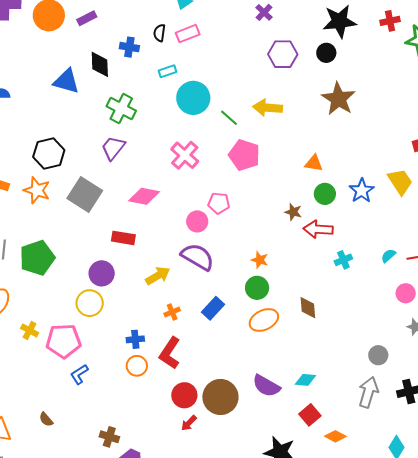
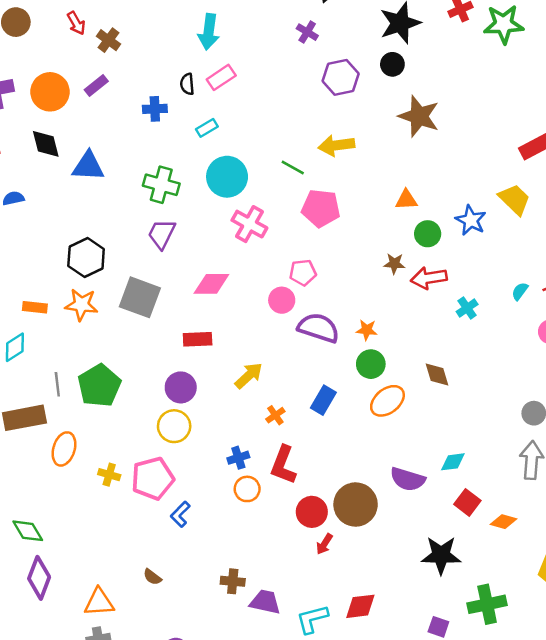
black diamond: (100, 64) -> (46, 144), moved
cyan circle: (193, 98) -> (227, 177), moved
purple semicircle: (198, 257) -> (319, 328), moved

